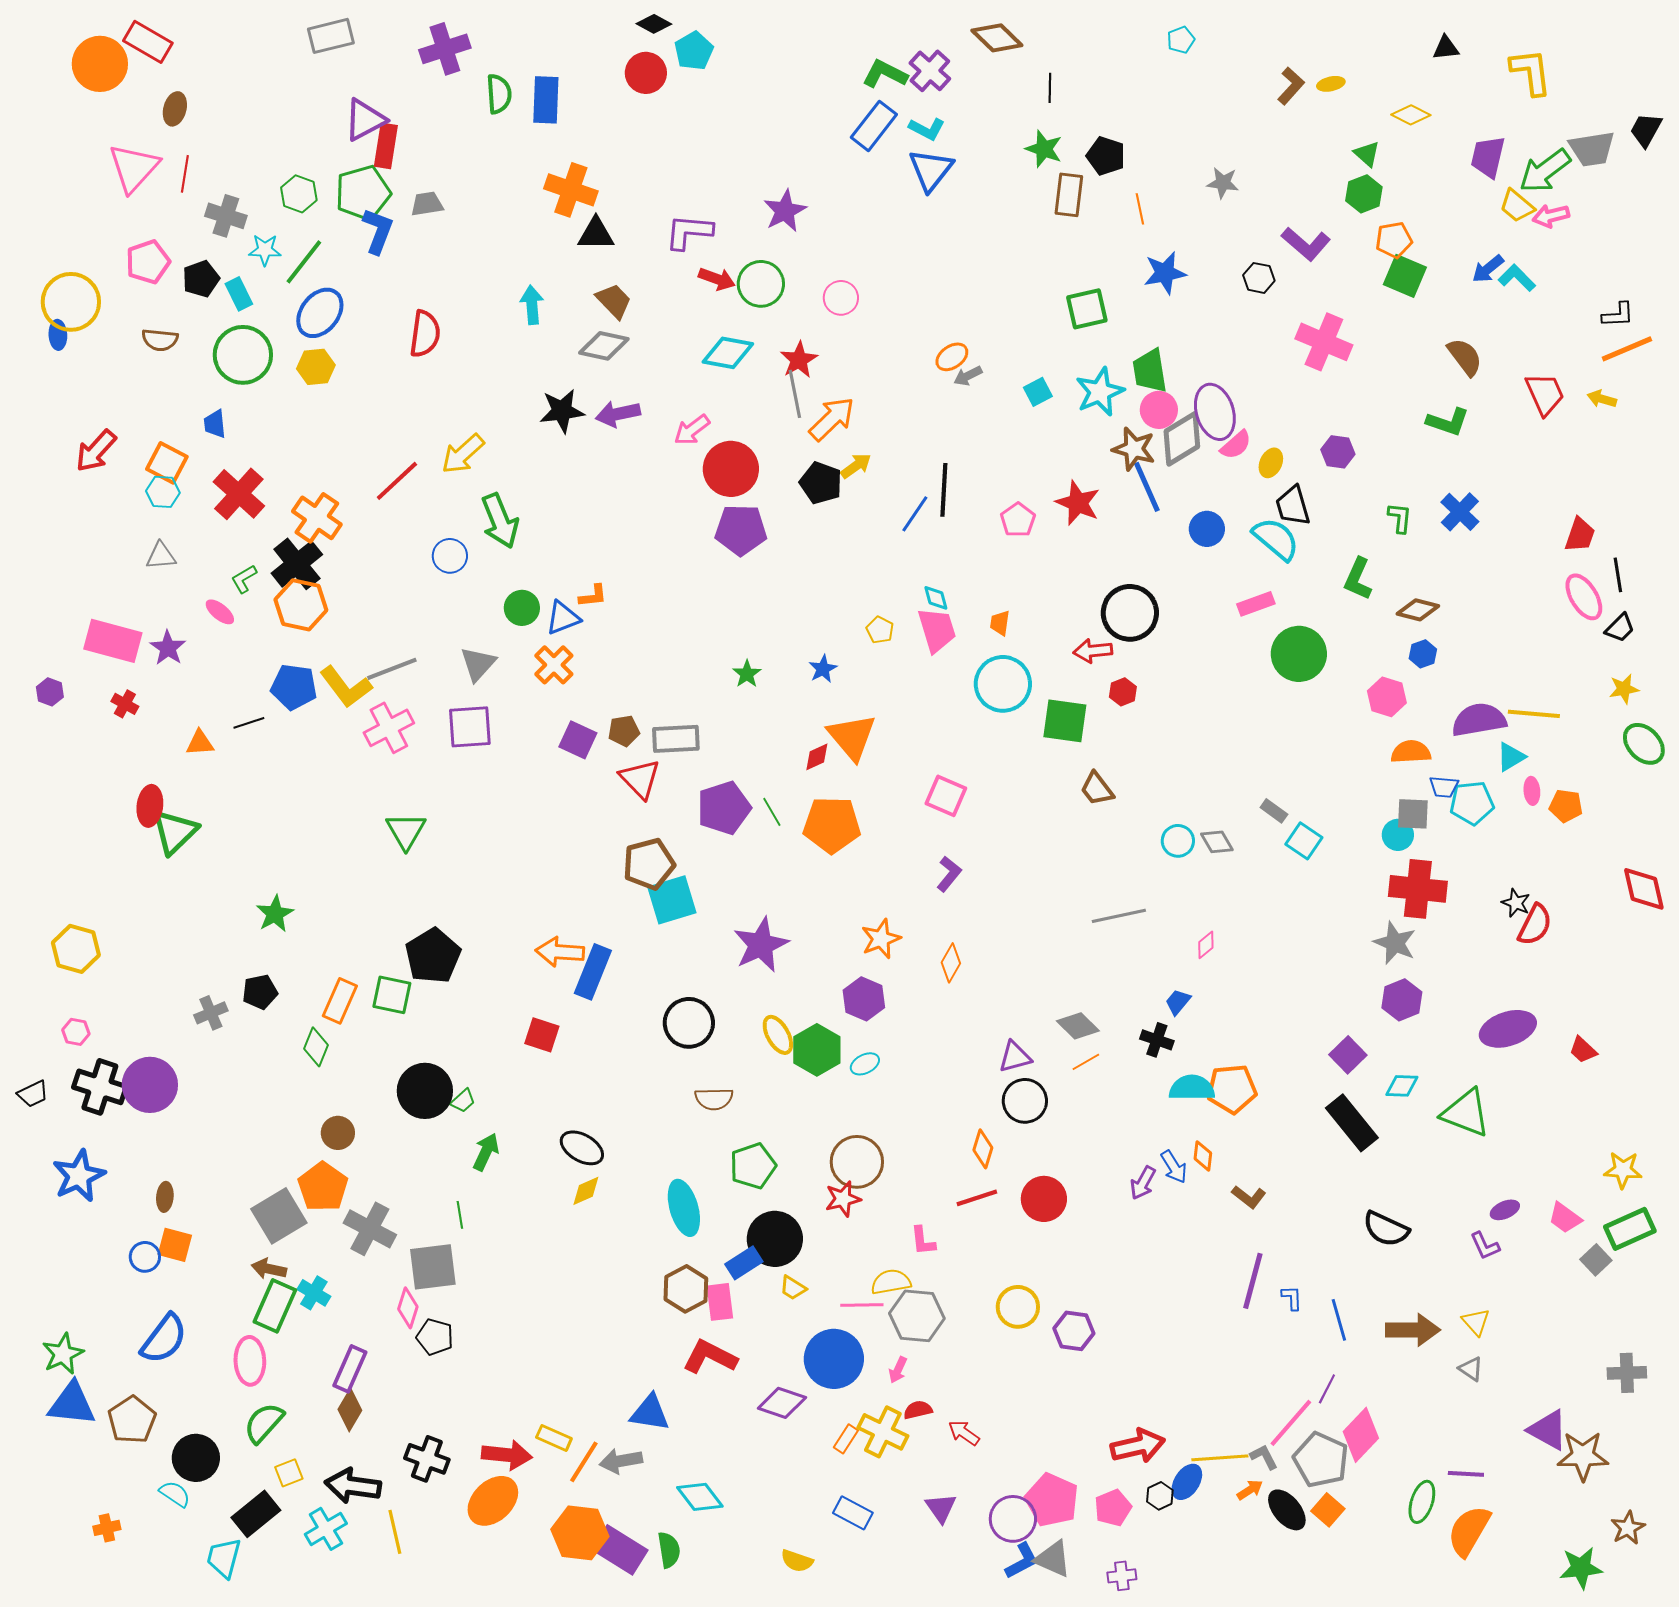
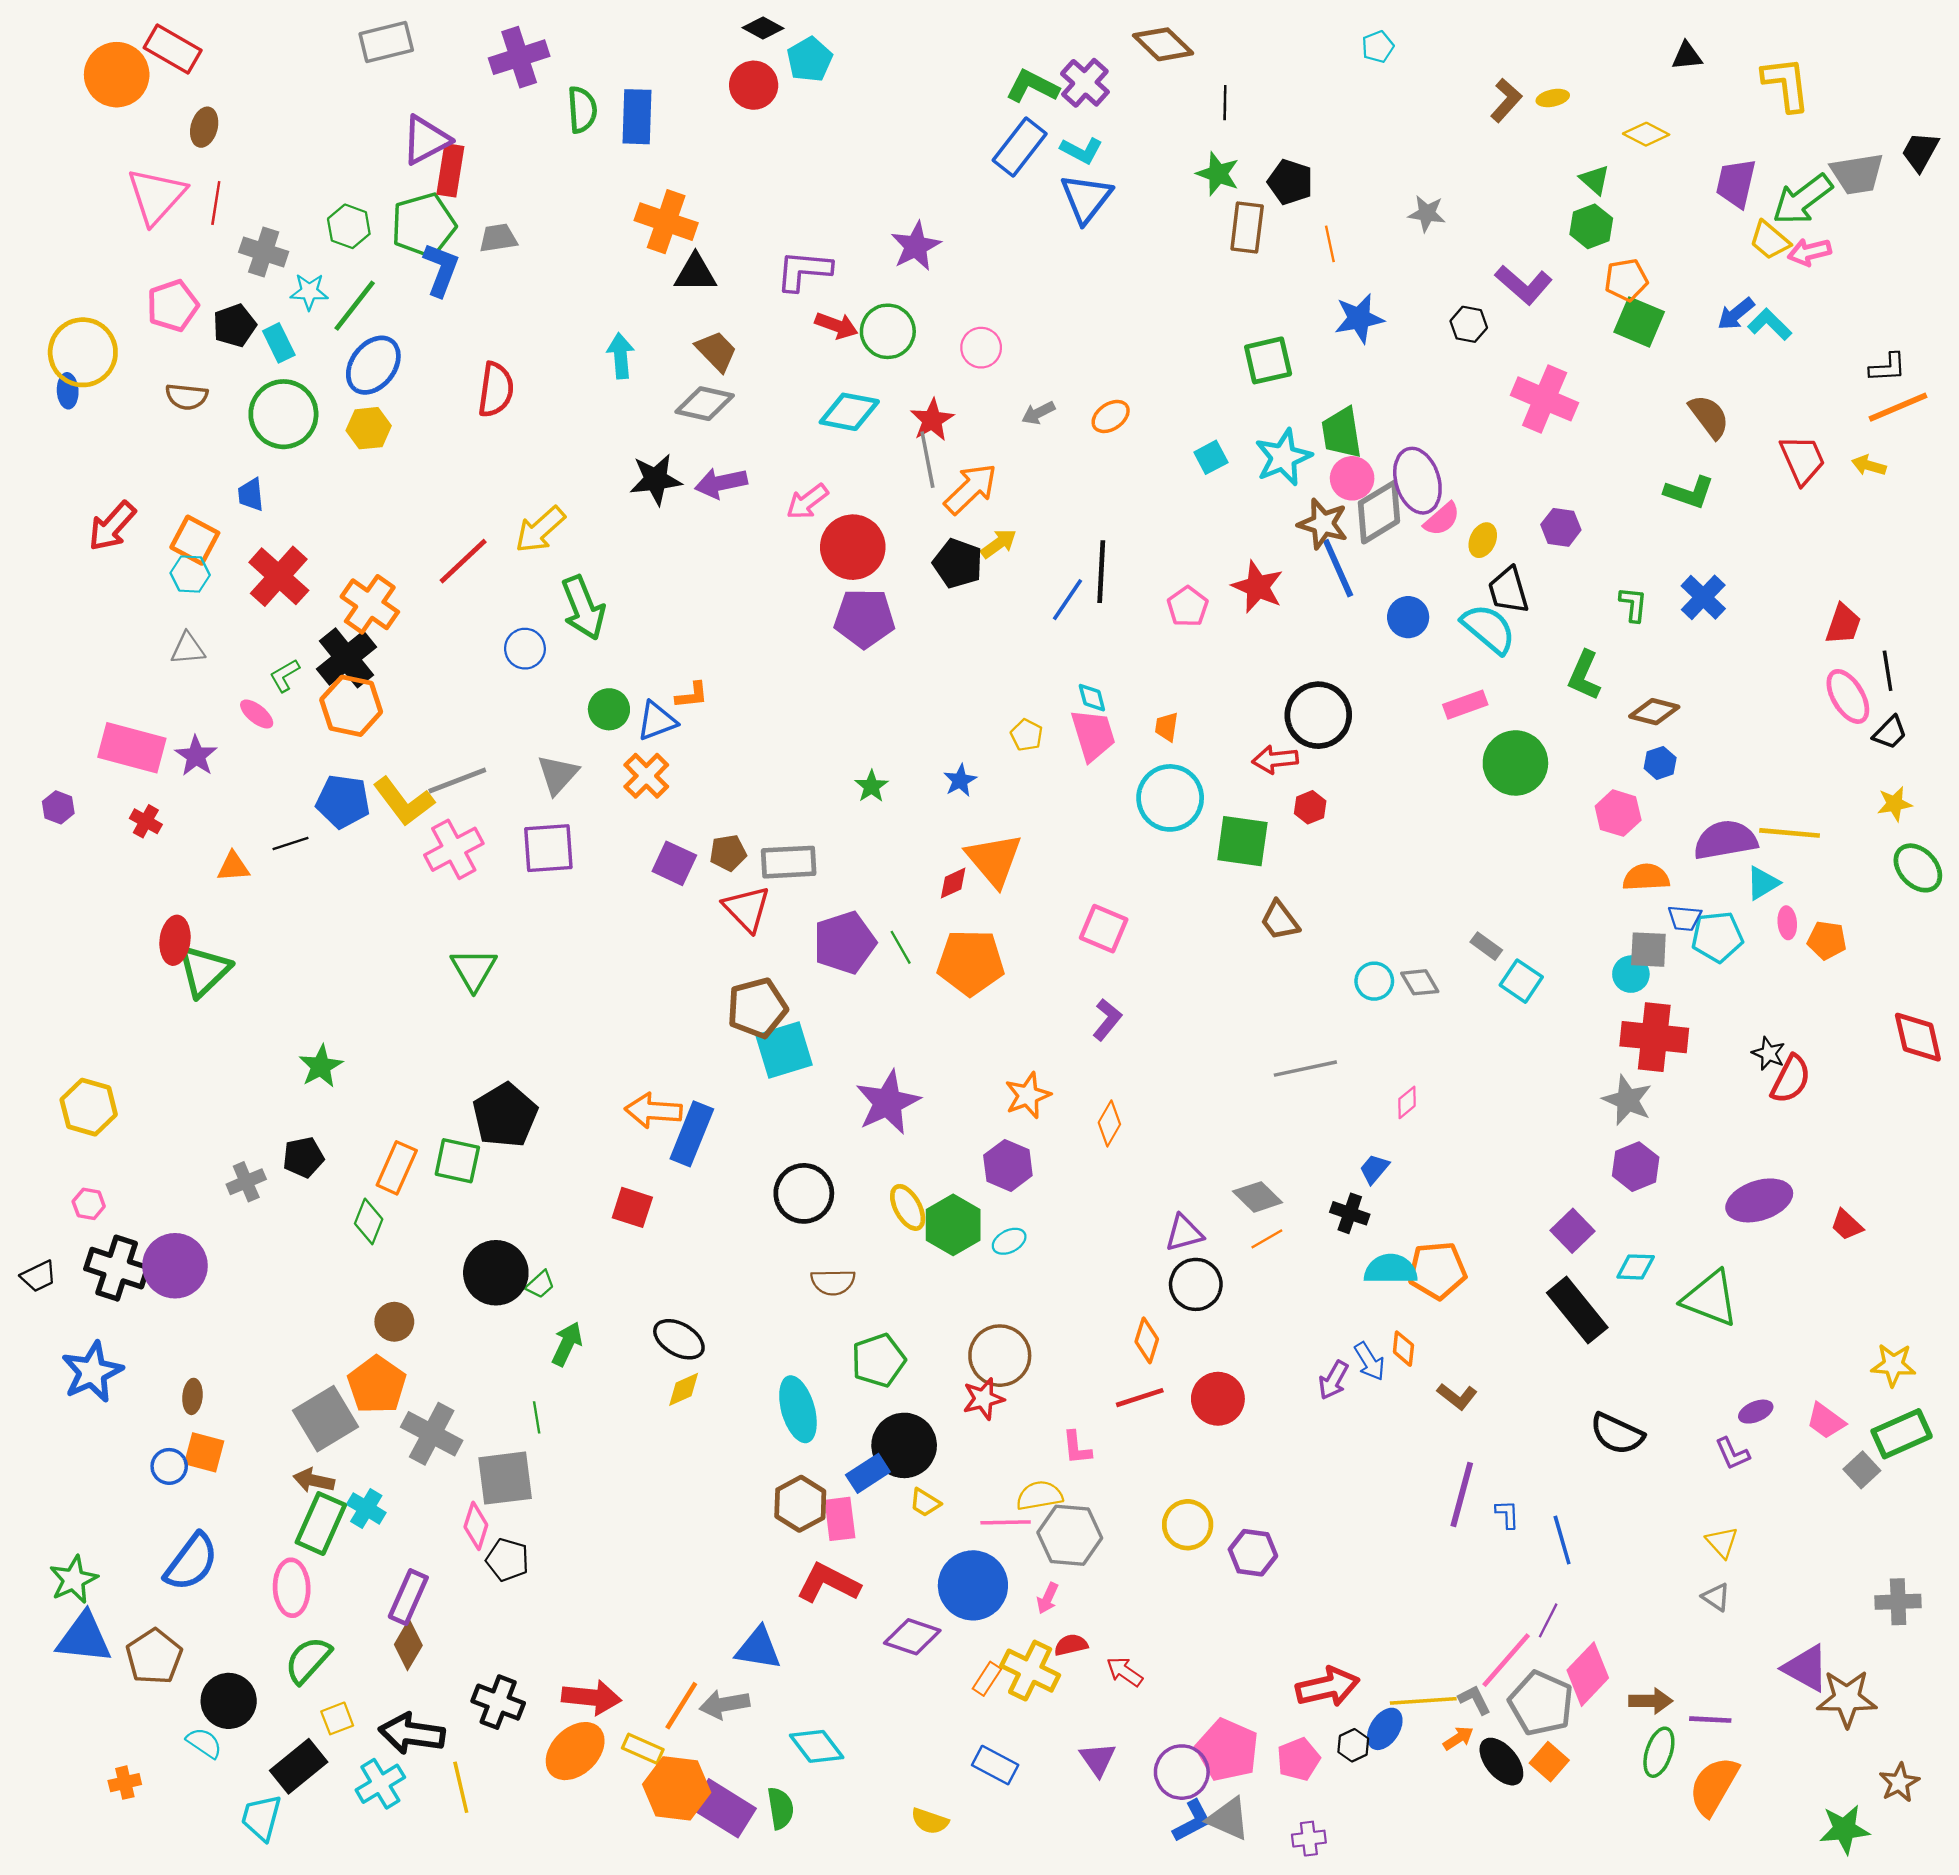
gray arrow: (968, 376) -> (1038, 413), moved
brown arrow: (1413, 1330) -> (1651, 1701), moved, size x0.7
yellow rectangle: (554, 1438) -> (643, 1749), moved

